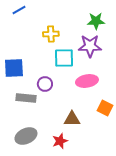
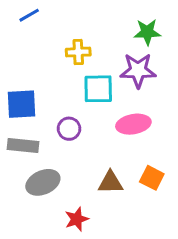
gray rectangle: (26, 98) -> (23, 146), moved
orange square: (105, 108) -> (152, 178), moved
gray ellipse: (26, 136) -> (43, 182), moved
red star: (60, 141) -> (77, 219), moved

